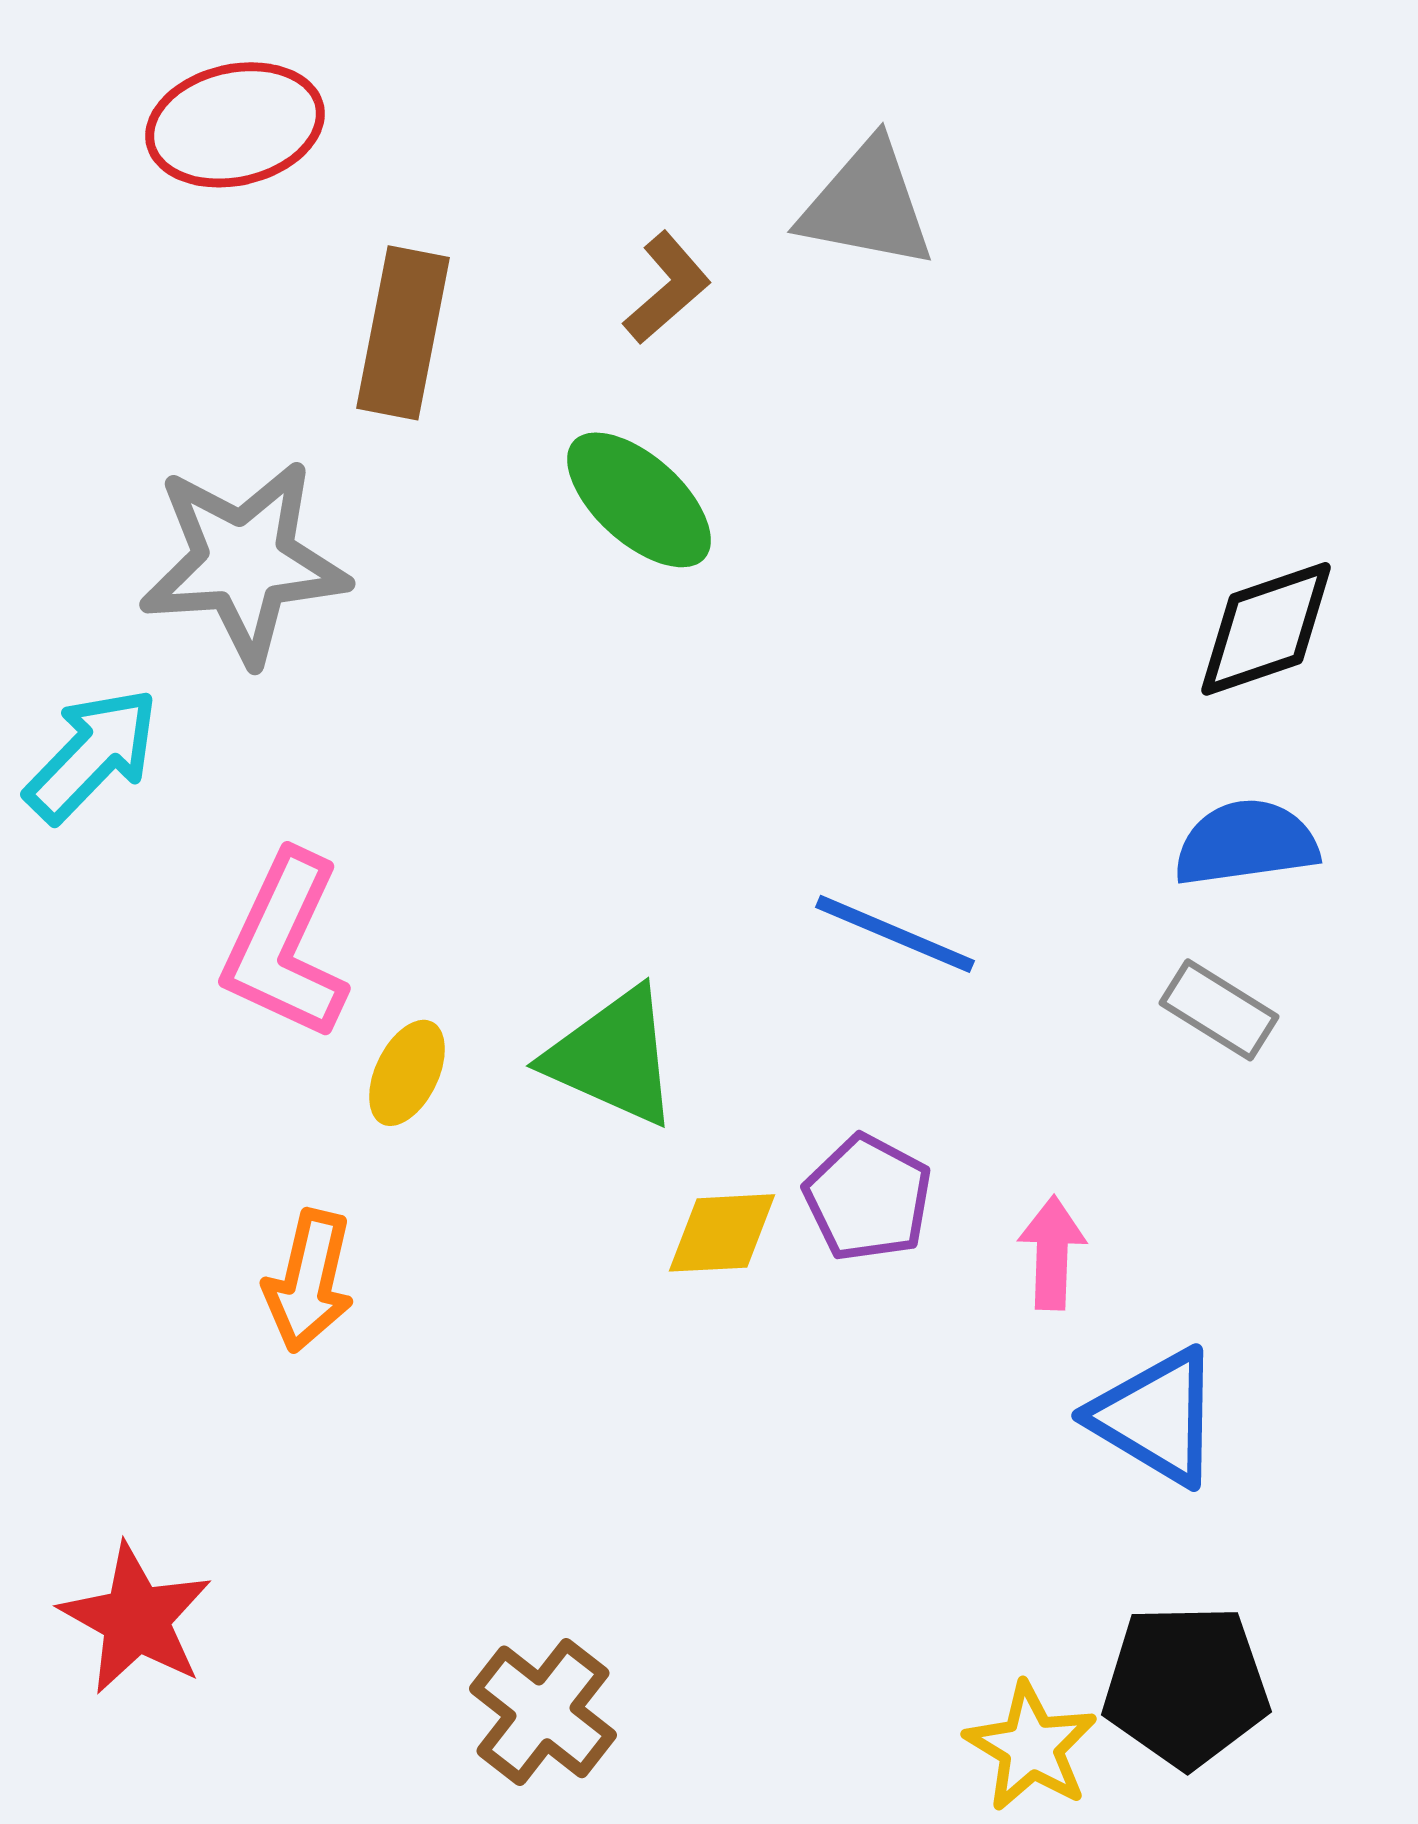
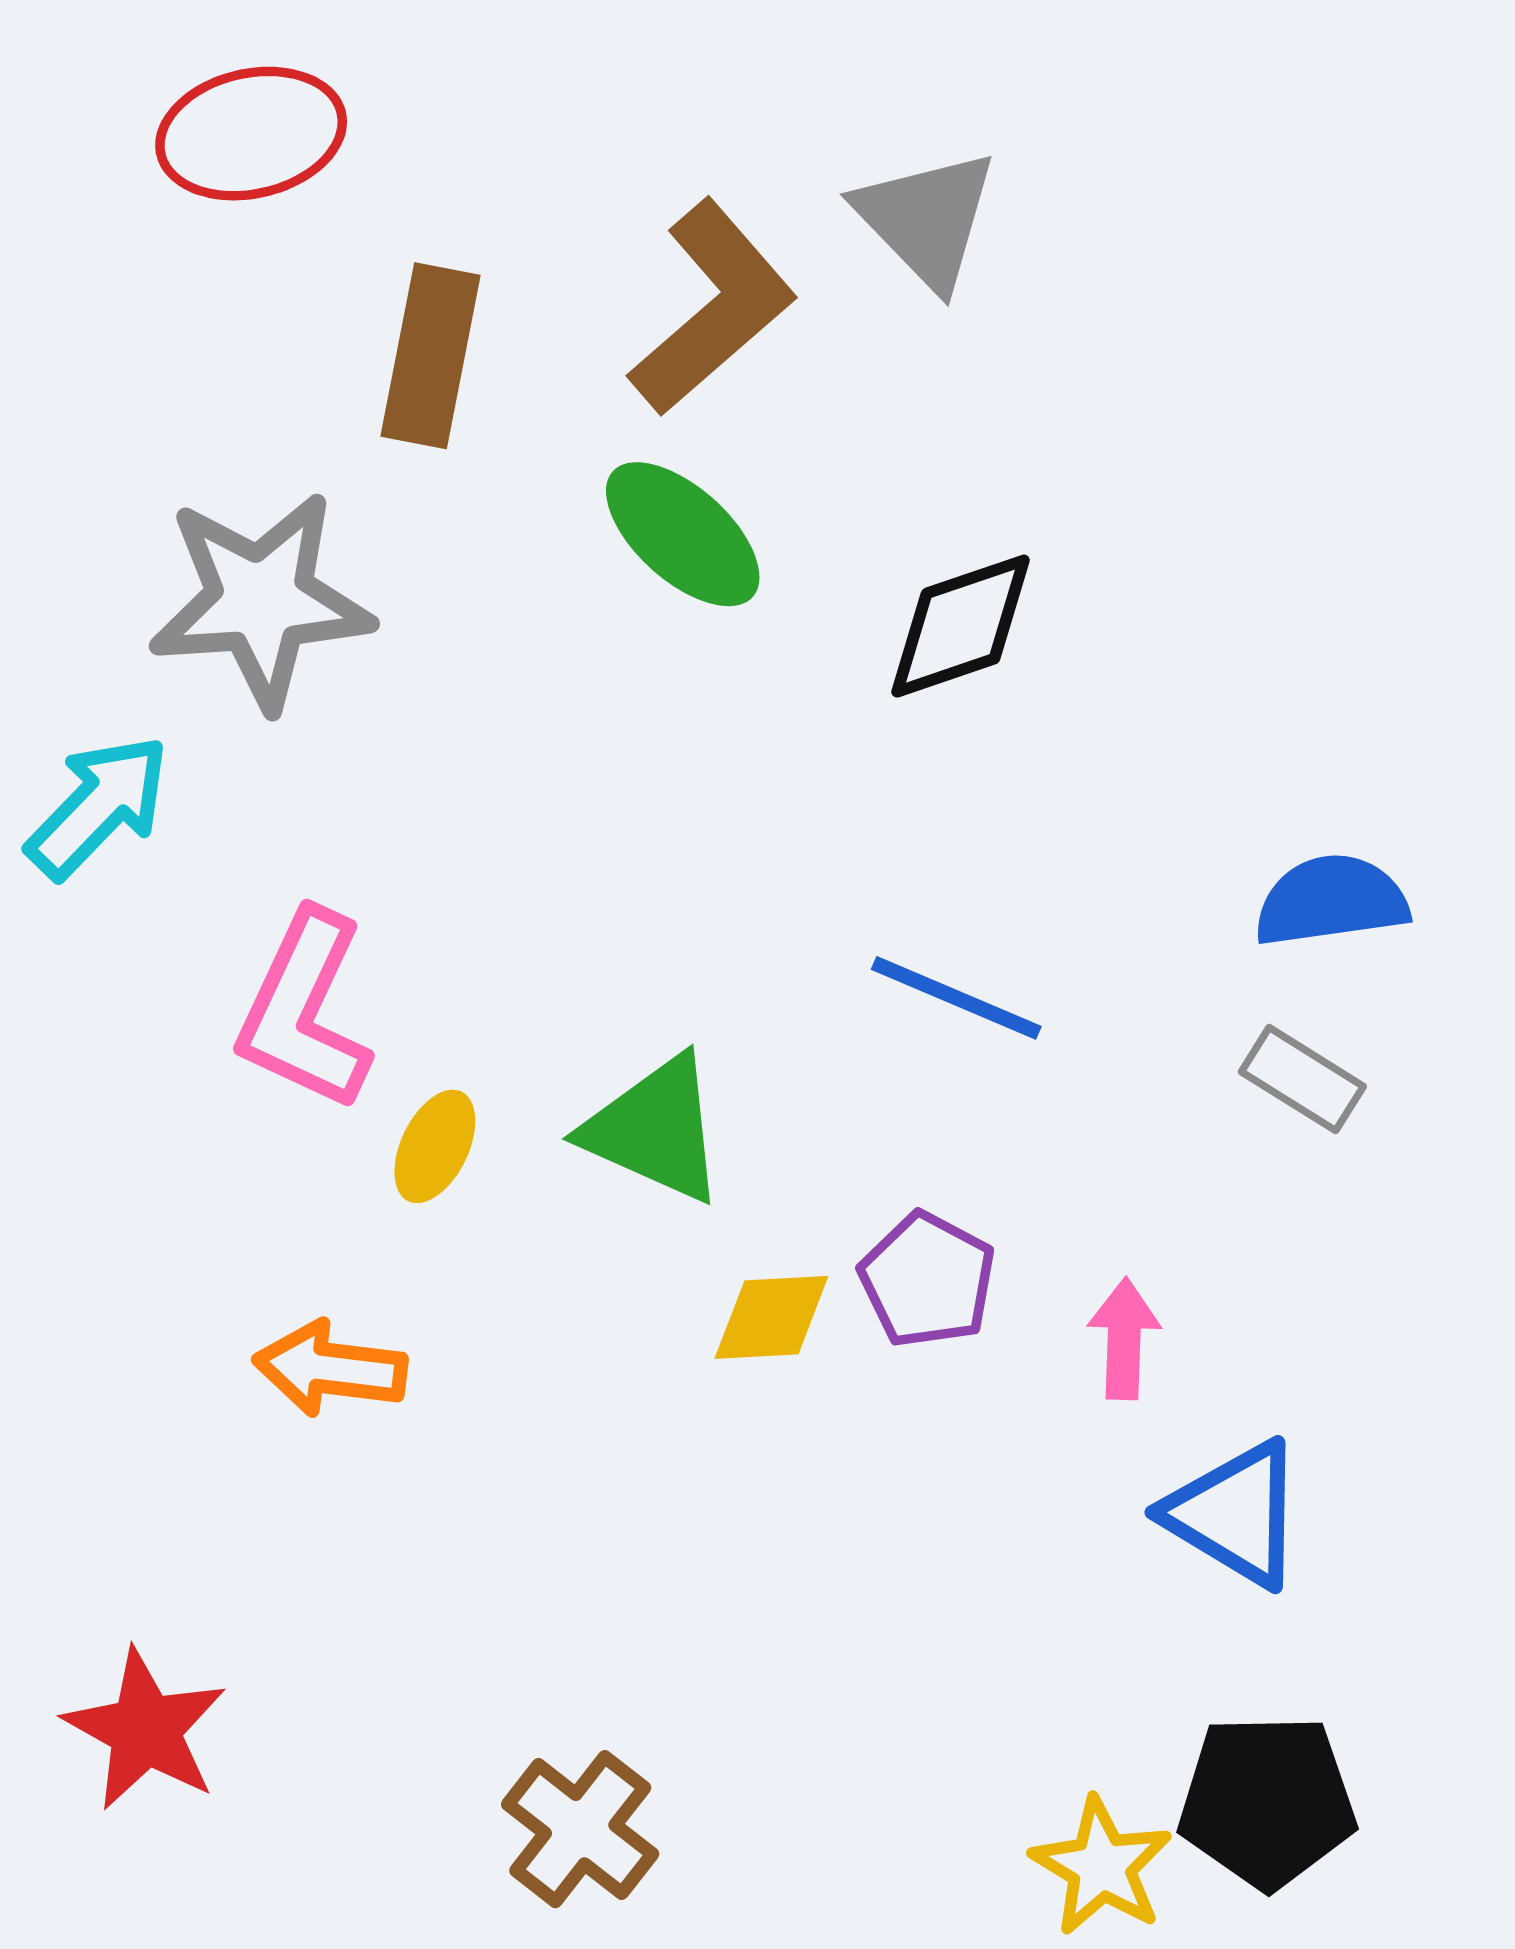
gray triangle: (867, 205) -> (926, 219), turned 35
brown L-shape: (667, 288) -> (713, 308), size x1.8
black diamond: (1266, 629) -> (960, 626), moved
orange arrow: (309, 1281) -> (330, 1369), turned 84

